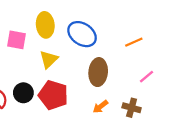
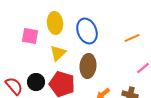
blue ellipse: (82, 34) -> (87, 31), turned 35
brown ellipse: (98, 72) -> (88, 66), moved

